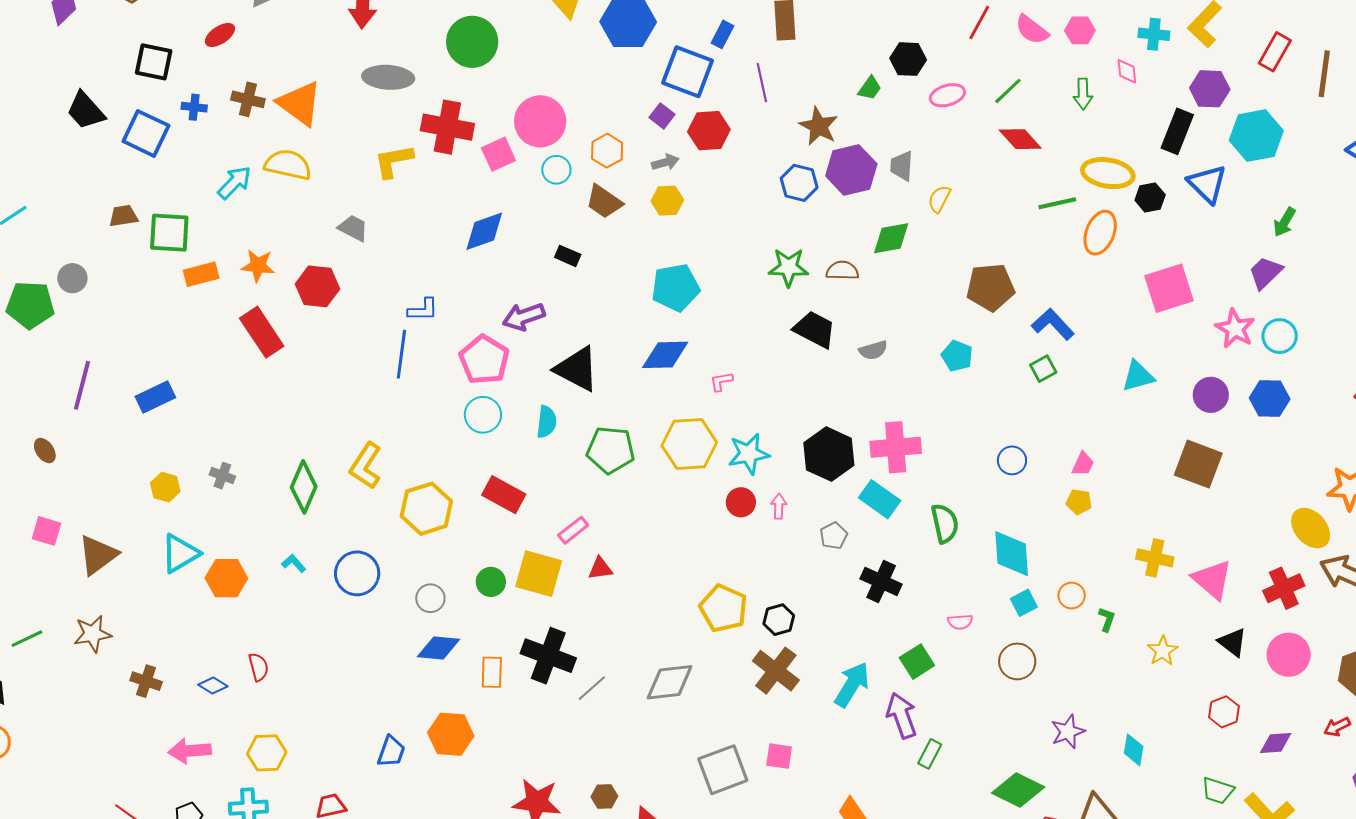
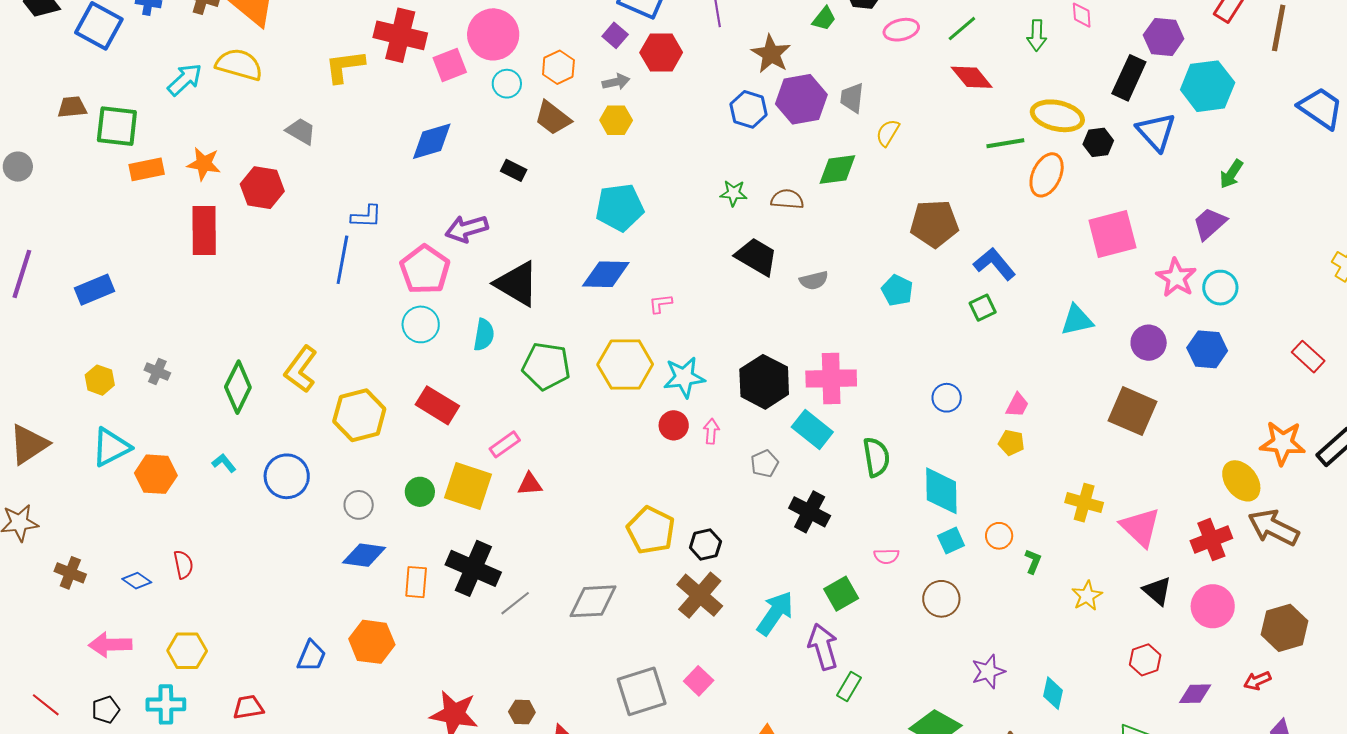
green star: (788, 267) -> (734, 193), size x0.7
red rectangle: (262, 332) -> (204, 230), turned 30
pink square: (779, 756) -> (699, 681), turned 32

